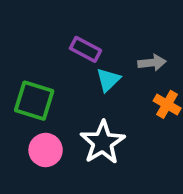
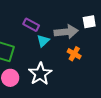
gray arrow: (152, 63) -> (66, 32), size x1.6

